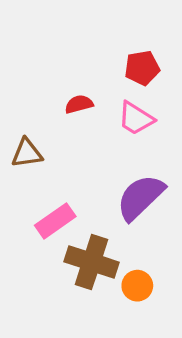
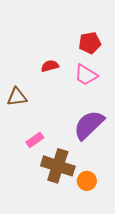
pink rectangle: (55, 221) -> (35, 140), size x0.7

